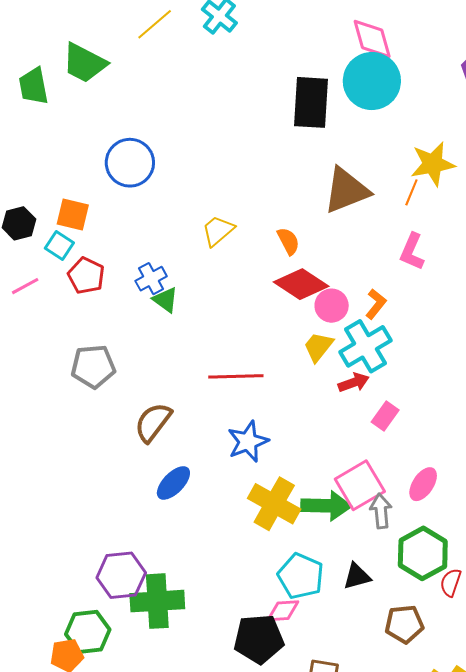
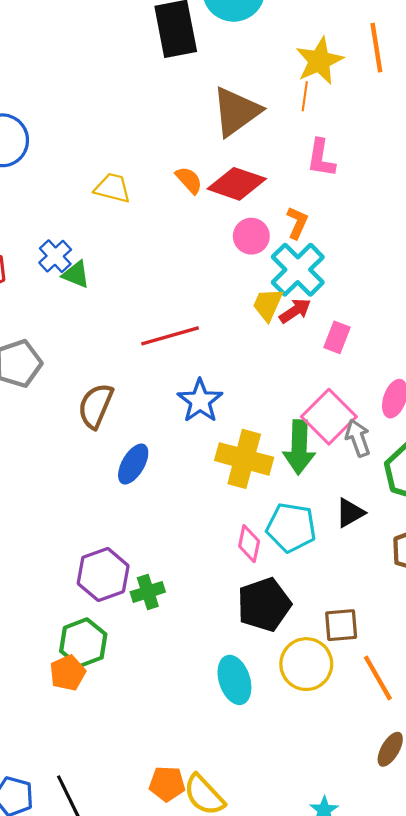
yellow trapezoid: (218, 231) -> (112, 188), turned 69
red diamond: (301, 284) -> (237, 184), moved
yellow trapezoid: (318, 347) -> (268, 305), moved
green arrow: (326, 506) -> (299, 447), turned 105
green cross: (157, 601) -> (148, 592), size x0.6
pink diamond: (283, 611) -> (249, 544), moved, turned -60

